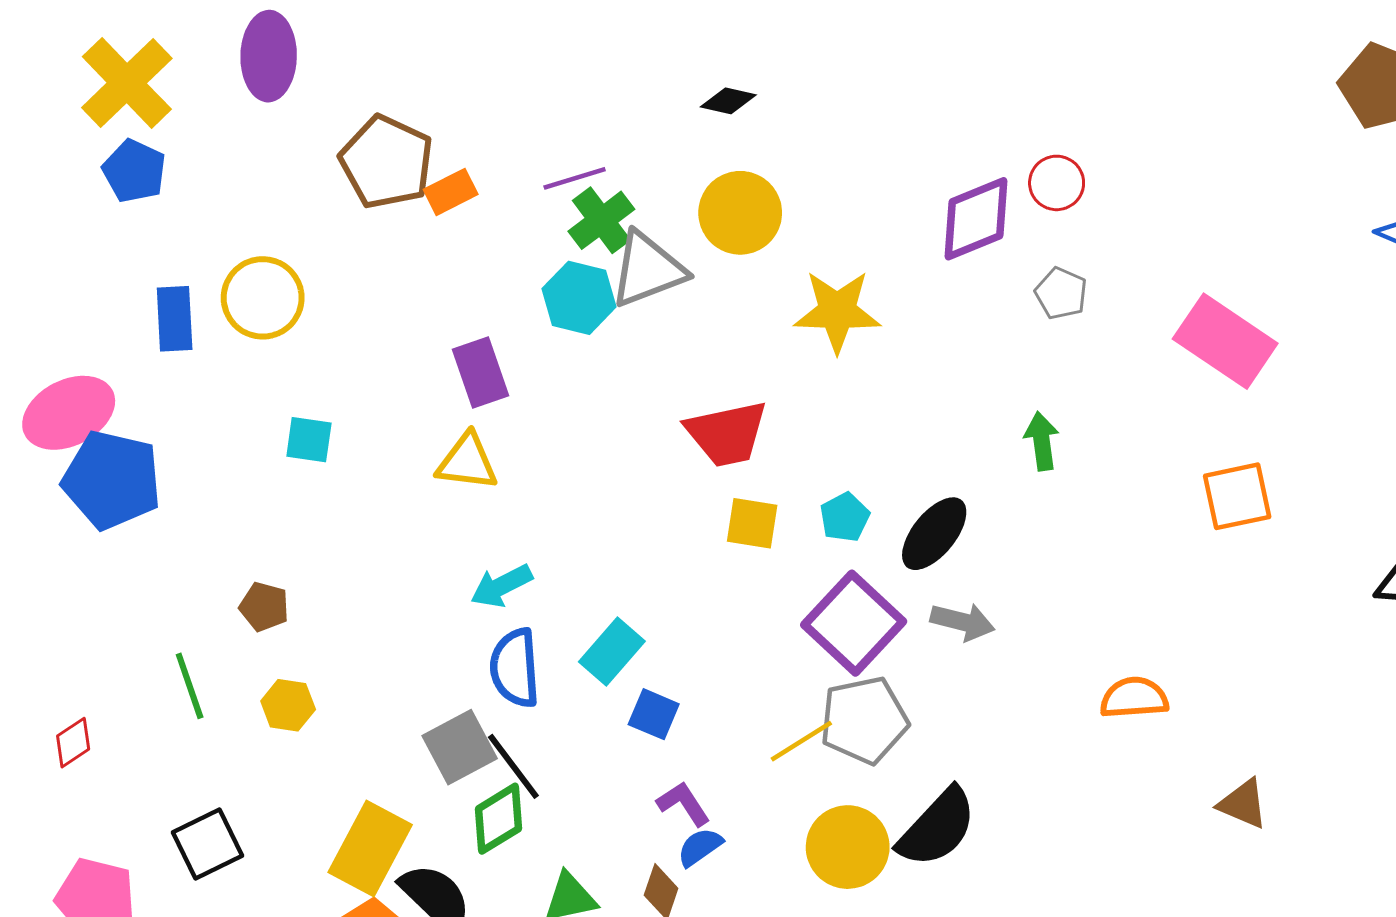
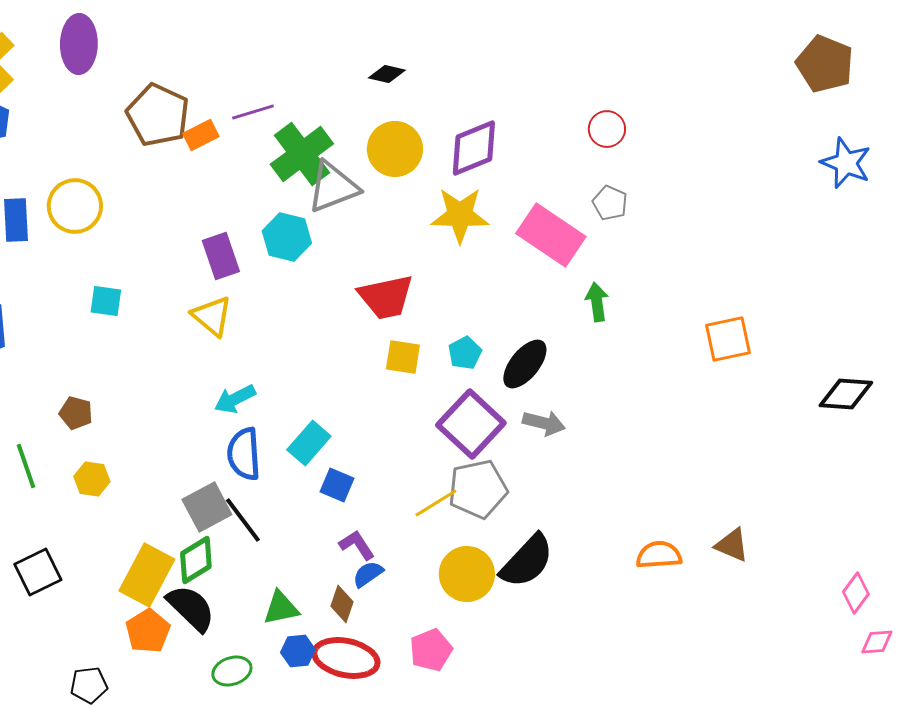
purple line: (575, 178) -> (253, 112), moved
purple diamond: (976, 219) -> (474, 148), moved
green cross: (601, 220) -> (302, 154), size x1.4
cyan hexagon: (579, 298) -> (287, 237), moved
pink rectangle: (1225, 341) -> (551, 235), moved
yellow triangle: (467, 462) -> (212, 316), turned 33
orange semicircle: (1134, 698) -> (659, 555), moved
green diamond: (498, 819) -> (196, 560), moved

